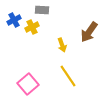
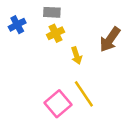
yellow cross: (32, 27) -> (55, 33), moved
pink square: (28, 84) -> (58, 104), moved

